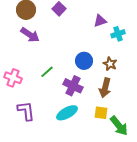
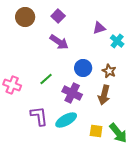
cyan cross: (118, 34) -> (117, 41), turned -32
purple arrow: (30, 35) -> (59, 42), moved
purple L-shape: (26, 111) -> (39, 116), moved
yellow square: (101, 113) -> (96, 131), moved

